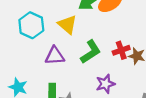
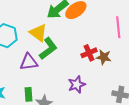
green L-shape: (91, 52) -> (48, 49), moved

